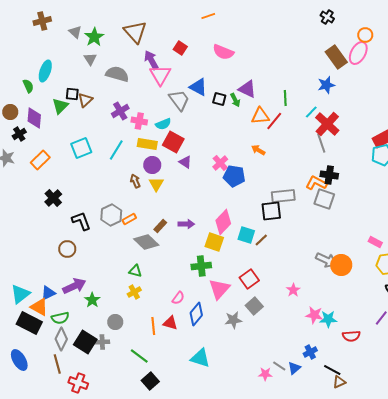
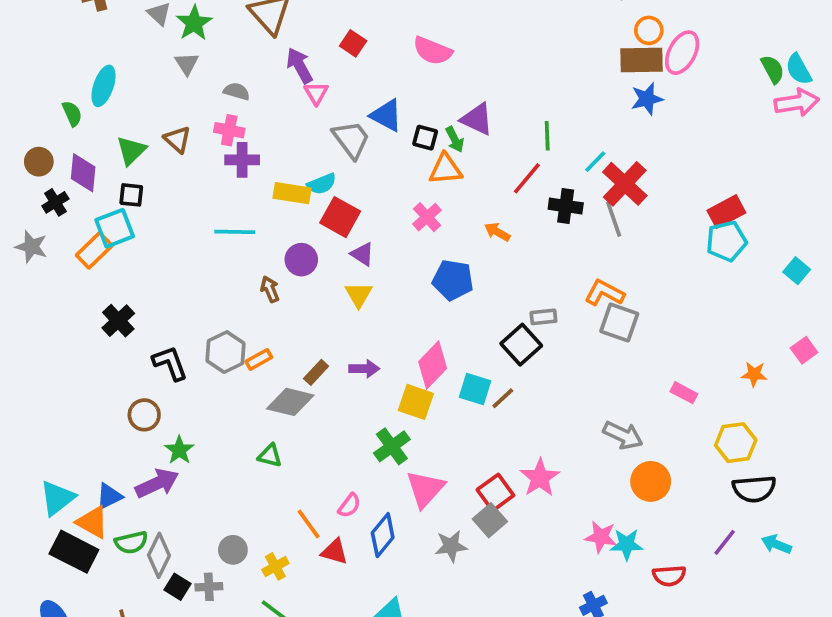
orange circle: (365, 35) -> (649, 30), moved
brown rectangle: (336, 57) -> (641, 60), turned -55
gray semicircle: (117, 74) -> (237, 91), size x0.6
pink triangle: (160, 75) -> (316, 93), size x0.6
blue star: (326, 85) -> (647, 99), moved
black square: (72, 94) -> (131, 195), moved
brown triangle: (85, 100) -> (177, 139), turned -35
purple cross: (120, 111) -> (242, 160), turned 30
orange triangle: (260, 116) -> (445, 169), moved
pink cross: (139, 121) -> (229, 130), moved
yellow rectangle: (147, 144) -> (292, 193), moved
cyan square: (81, 148) -> (115, 228), moved
cyan line: (116, 150) -> (235, 232), turned 60
pink cross: (220, 163) -> (427, 217), moved
black cross: (329, 175) -> (566, 206), moved
yellow triangle: (156, 184) -> (359, 295), moved
gray rectangle: (283, 196) -> (543, 317), size x0.6
black square: (271, 211) -> (521, 345), turned -35
gray diamond: (146, 242) -> (290, 402), turned -30
pink rectangle: (375, 242) -> (684, 393), moved
orange circle: (341, 265) -> (651, 481), moved
green cross: (201, 266) -> (392, 446), turned -30
red square: (249, 279) -> (495, 493), moved
pink star: (293, 290) -> (540, 478), moved, size x1.5
yellow cross: (134, 292) -> (275, 566), moved
green star: (92, 300) -> (179, 450), moved
orange line: (153, 326) -> (309, 524), moved, turned -30
gray diamond: (61, 339) -> (159, 555), moved
black square: (85, 342) -> (177, 587), size x0.6

